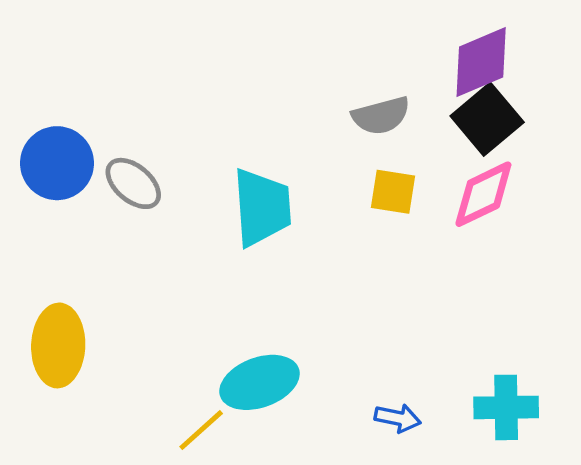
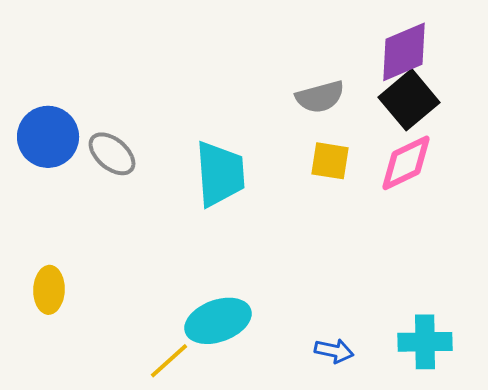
yellow ellipse: (58, 345) -> (49, 290), size x0.7

